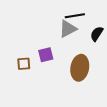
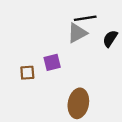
brown ellipse: (80, 68) -> (78, 103), moved

